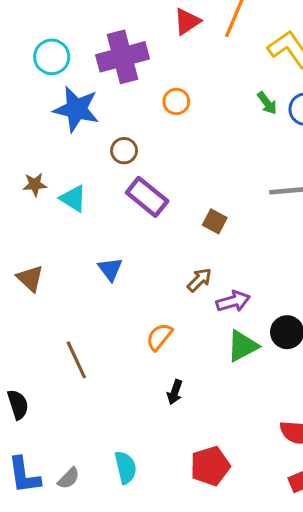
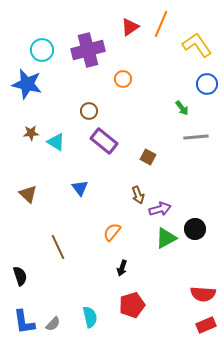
green arrow: (267, 103) -> (182, 108), moved
blue star: (76, 109) -> (27, 84), moved
brown arrow: (199, 280) -> (138, 195), turned 114
red pentagon: (210, 466) -> (132, 305), moved

